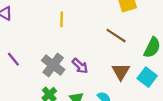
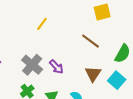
yellow line: (62, 19) -> (42, 24), turned 32

